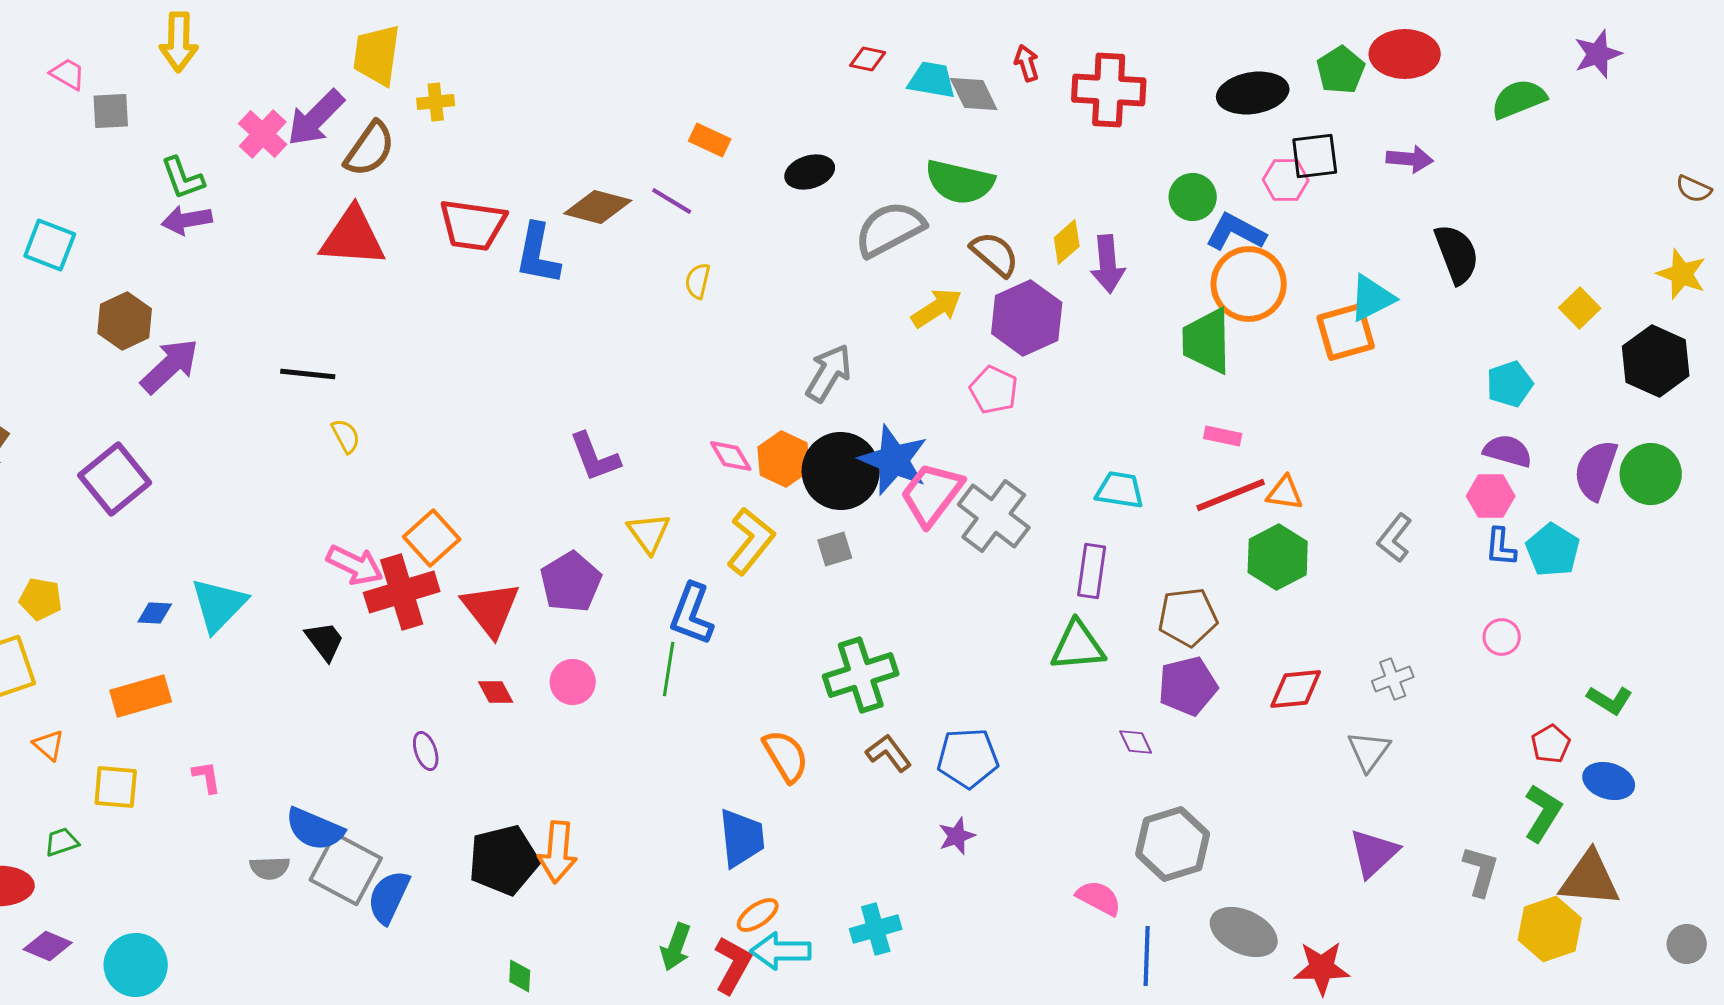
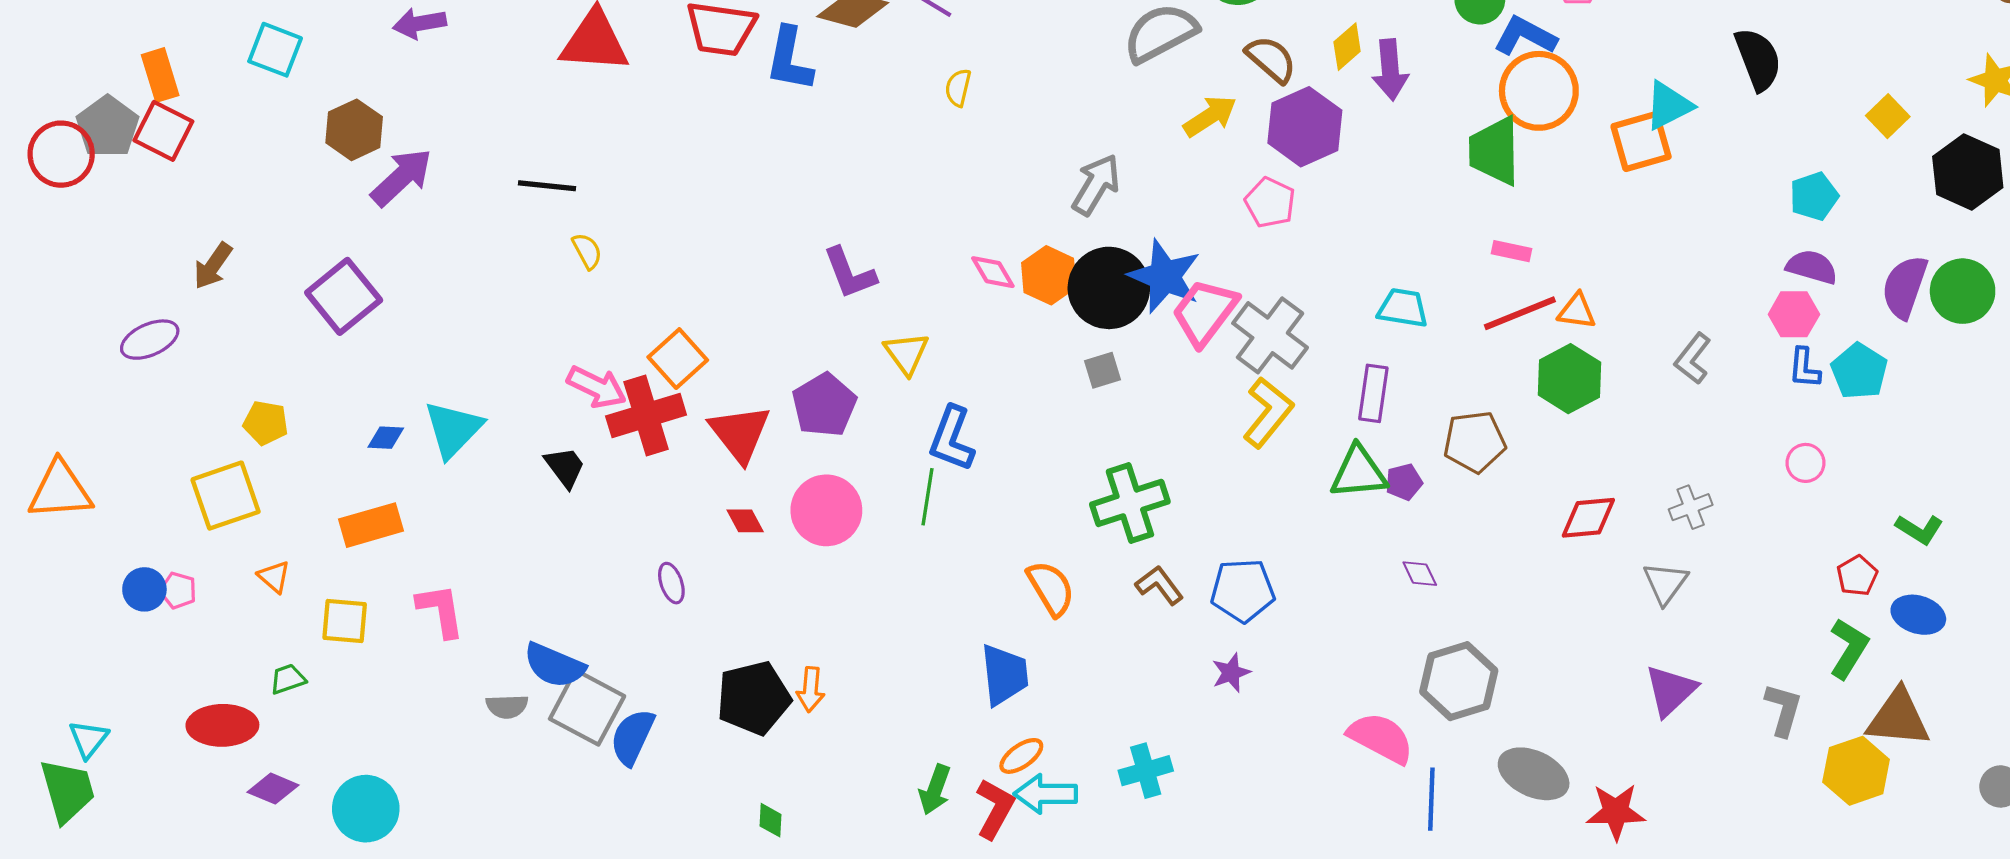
yellow L-shape: (751, 541) -> (1268, 412), moved
pink circle: (573, 682) -> (826, 510), size x1.5
purple pentagon: (1188, 686) -> (1404, 482), moved, size x0.6
pink L-shape: (207, 777) -> (441, 610), size x1.6
orange arrow: (558, 852) -> (811, 690), size x0.7
pink semicircle: (1099, 898) -> (1381, 738), size x1.4

